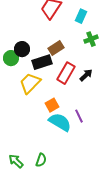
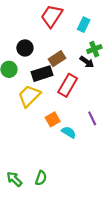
black circle: (22, 49) -> (25, 48), moved
black arrow: (86, 75) -> (87, 62), moved, turned 80
purple line: (79, 116) -> (92, 118), moved
cyan semicircle: (60, 122) -> (69, 132), moved, size x0.6

